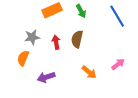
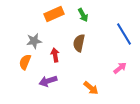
blue line: (117, 16) -> (124, 34), moved
red arrow: (56, 42) -> (55, 55), moved
orange arrow: (89, 72) -> (91, 88), moved

